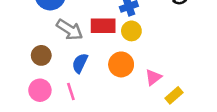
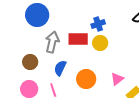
gray arrow: (70, 30) -> (52, 42), turned -110
orange circle: (121, 64) -> (86, 79), moved

